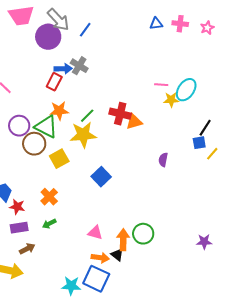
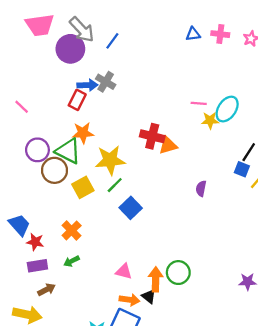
green line: (87, 116) -> (115, 185), moved
blue square: (199, 143) -> (242, 169), turned 32

